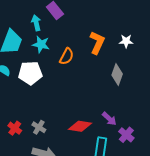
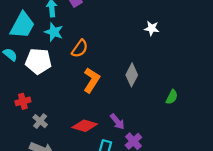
white star: (126, 41) -> (152, 28), moved
orange L-shape: (97, 43) -> (92, 80), moved
red cross: (15, 128) -> (23, 101), moved, turned 32

